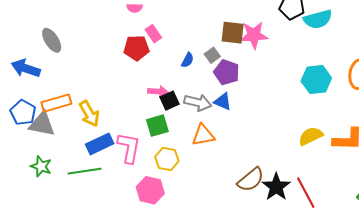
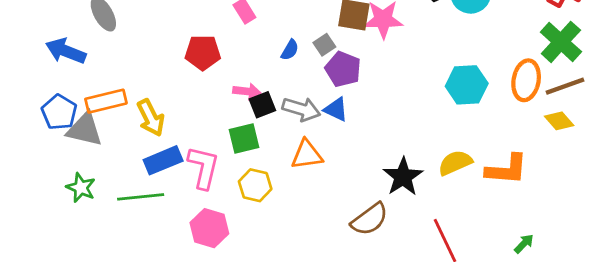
red pentagon: (136, 48) -> (203, 53), moved
black star: (276, 187) -> (403, 177), moved
pink hexagon: (150, 190) -> (209, 228), moved

